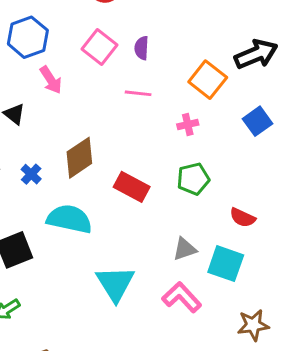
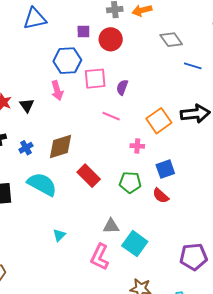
blue hexagon: (28, 37) -> (67, 61), moved
pink square: (100, 47) -> (95, 79), turned 30
blue square: (257, 121) -> (165, 169), moved
red semicircle: (243, 218) -> (161, 196), moved
cyan triangle: (115, 284) -> (59, 235), size x0.5
pink L-shape: (182, 297) -> (100, 257), turned -128

